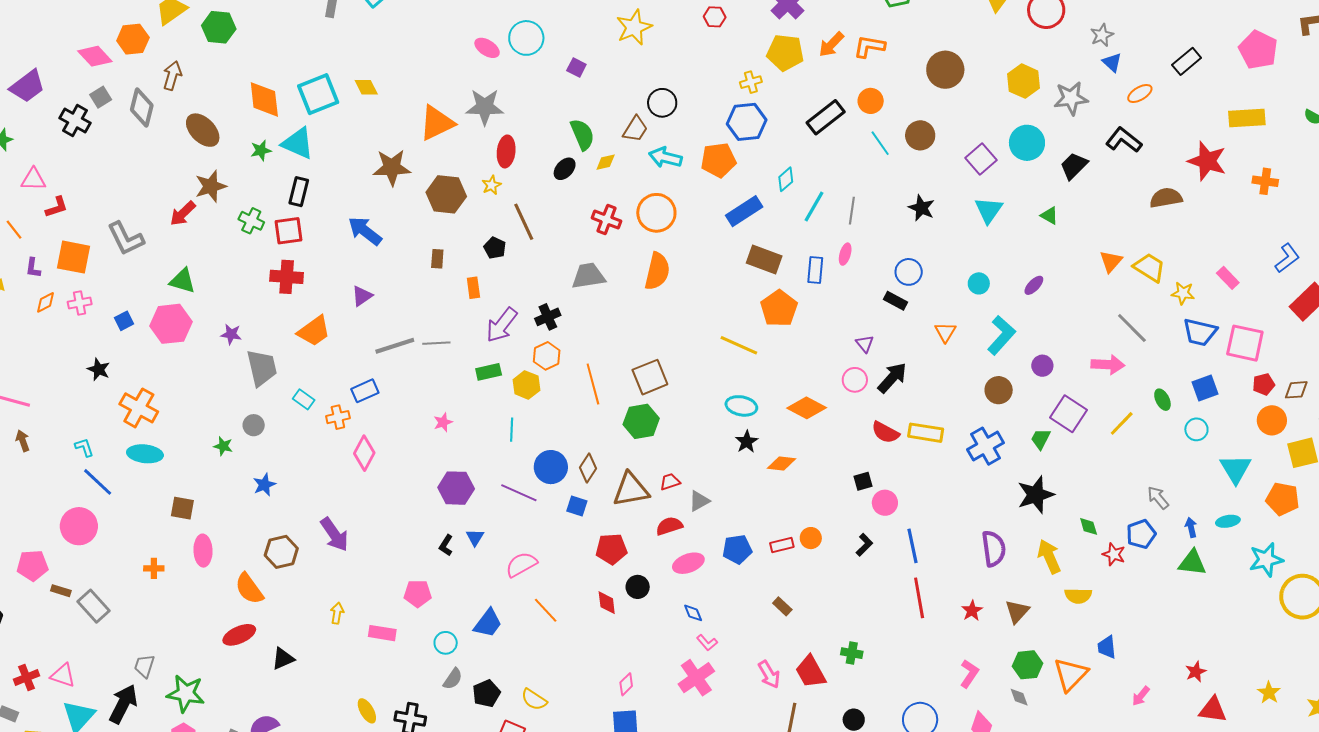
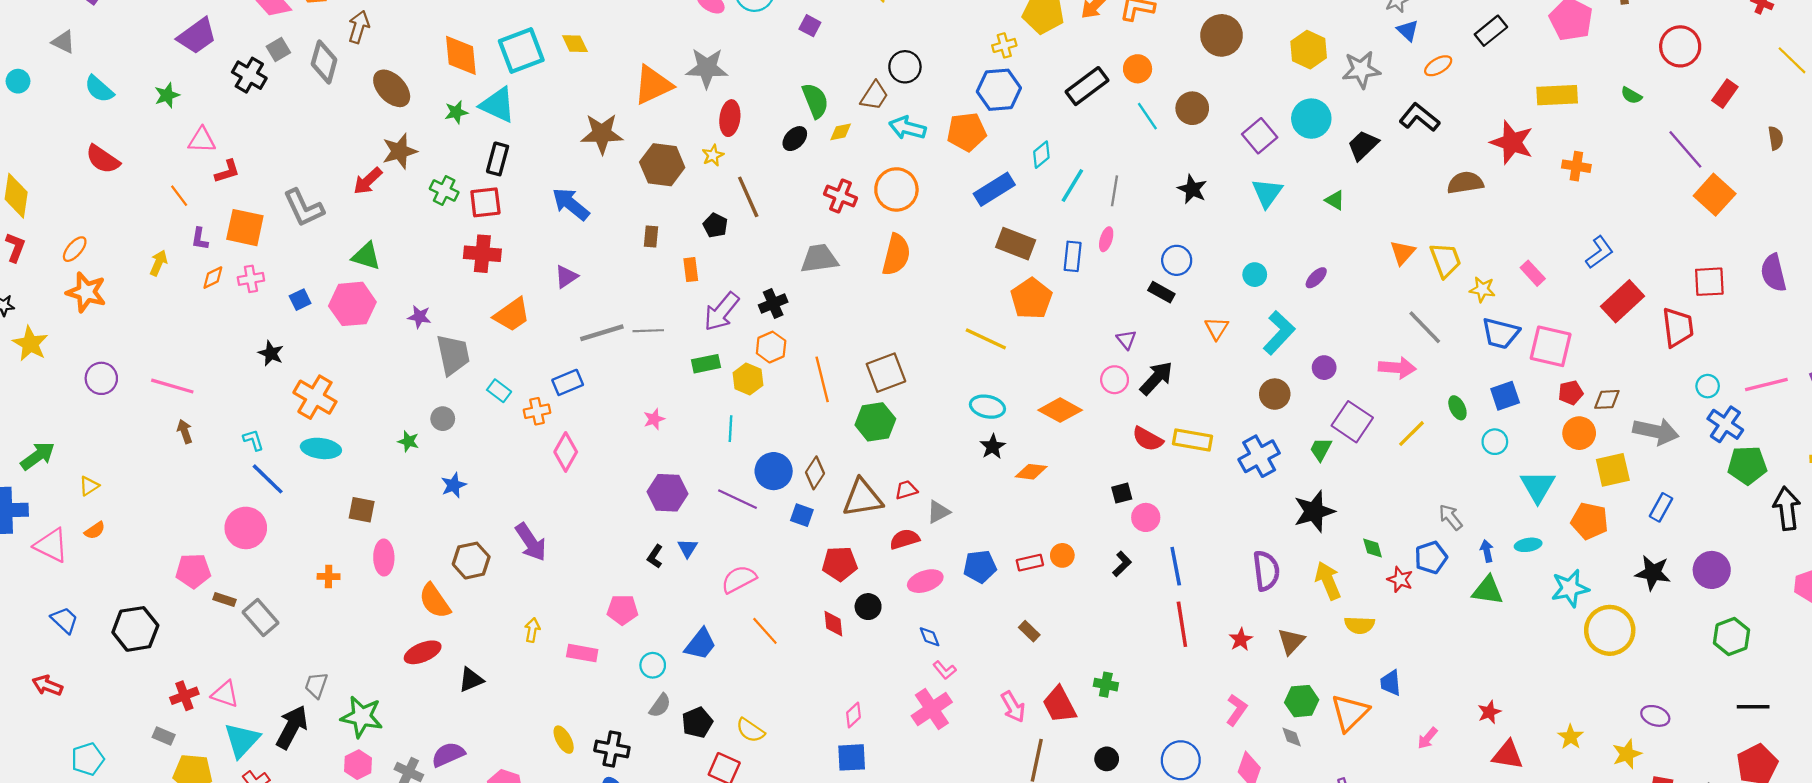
yellow trapezoid: (1149, 267) -> (1445, 260), turned 36

